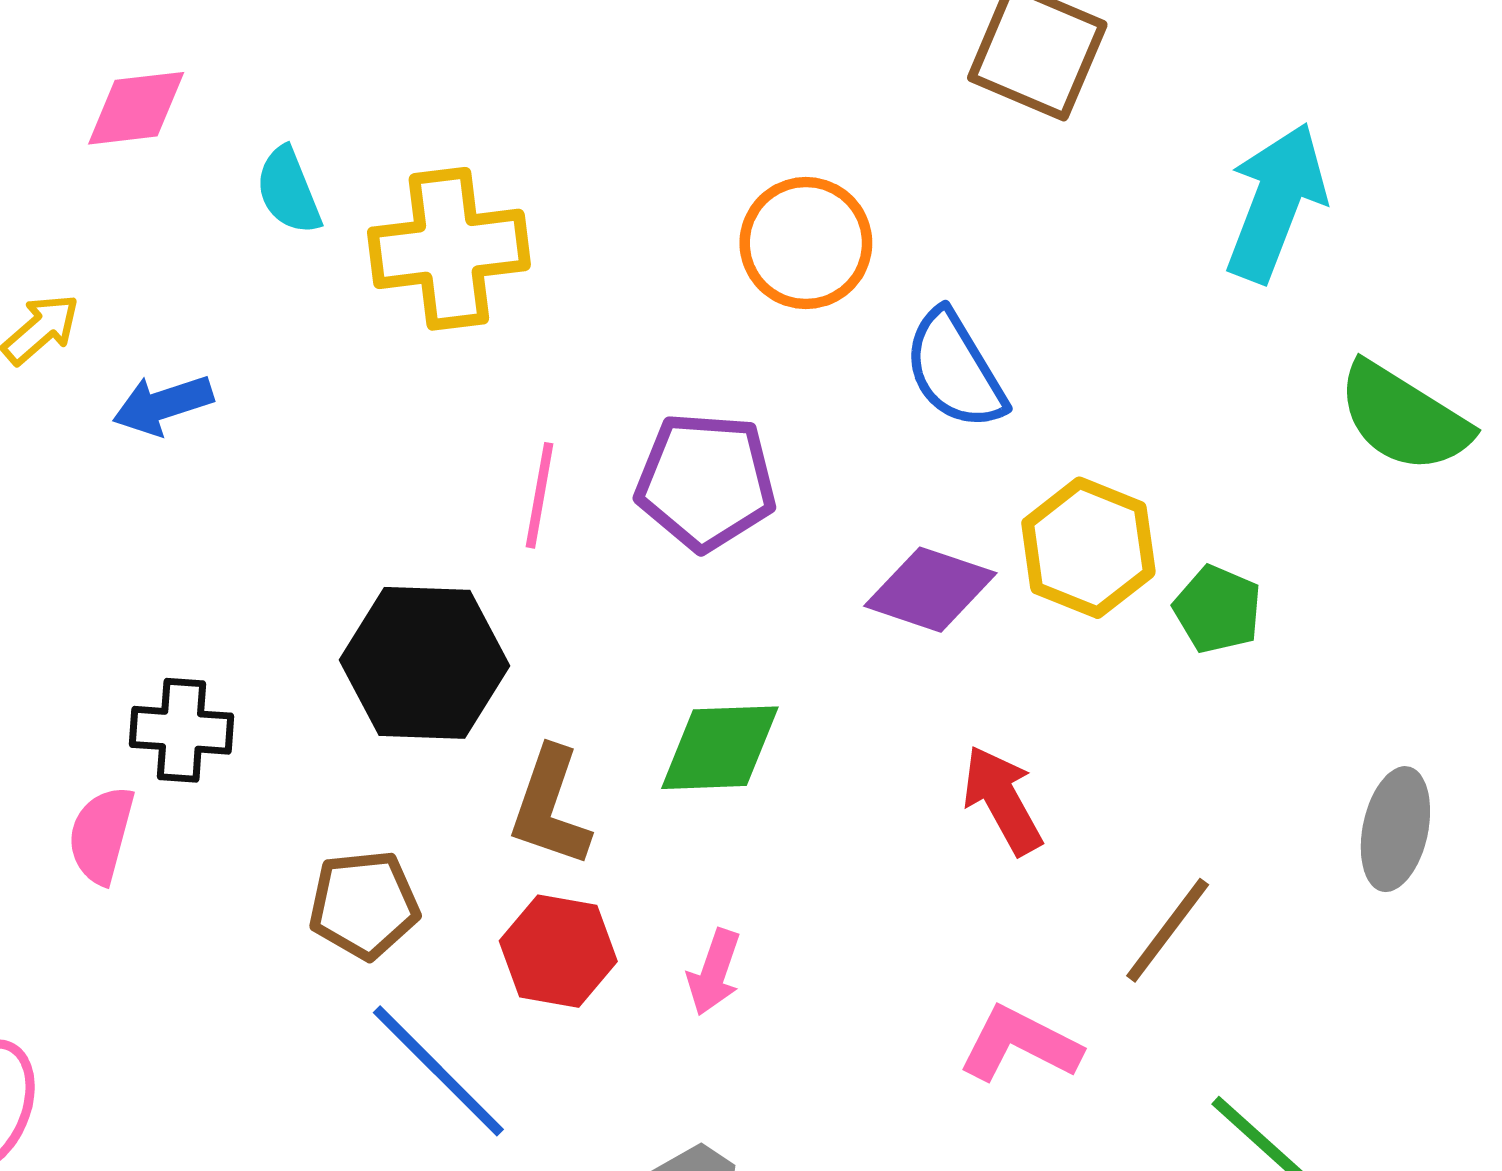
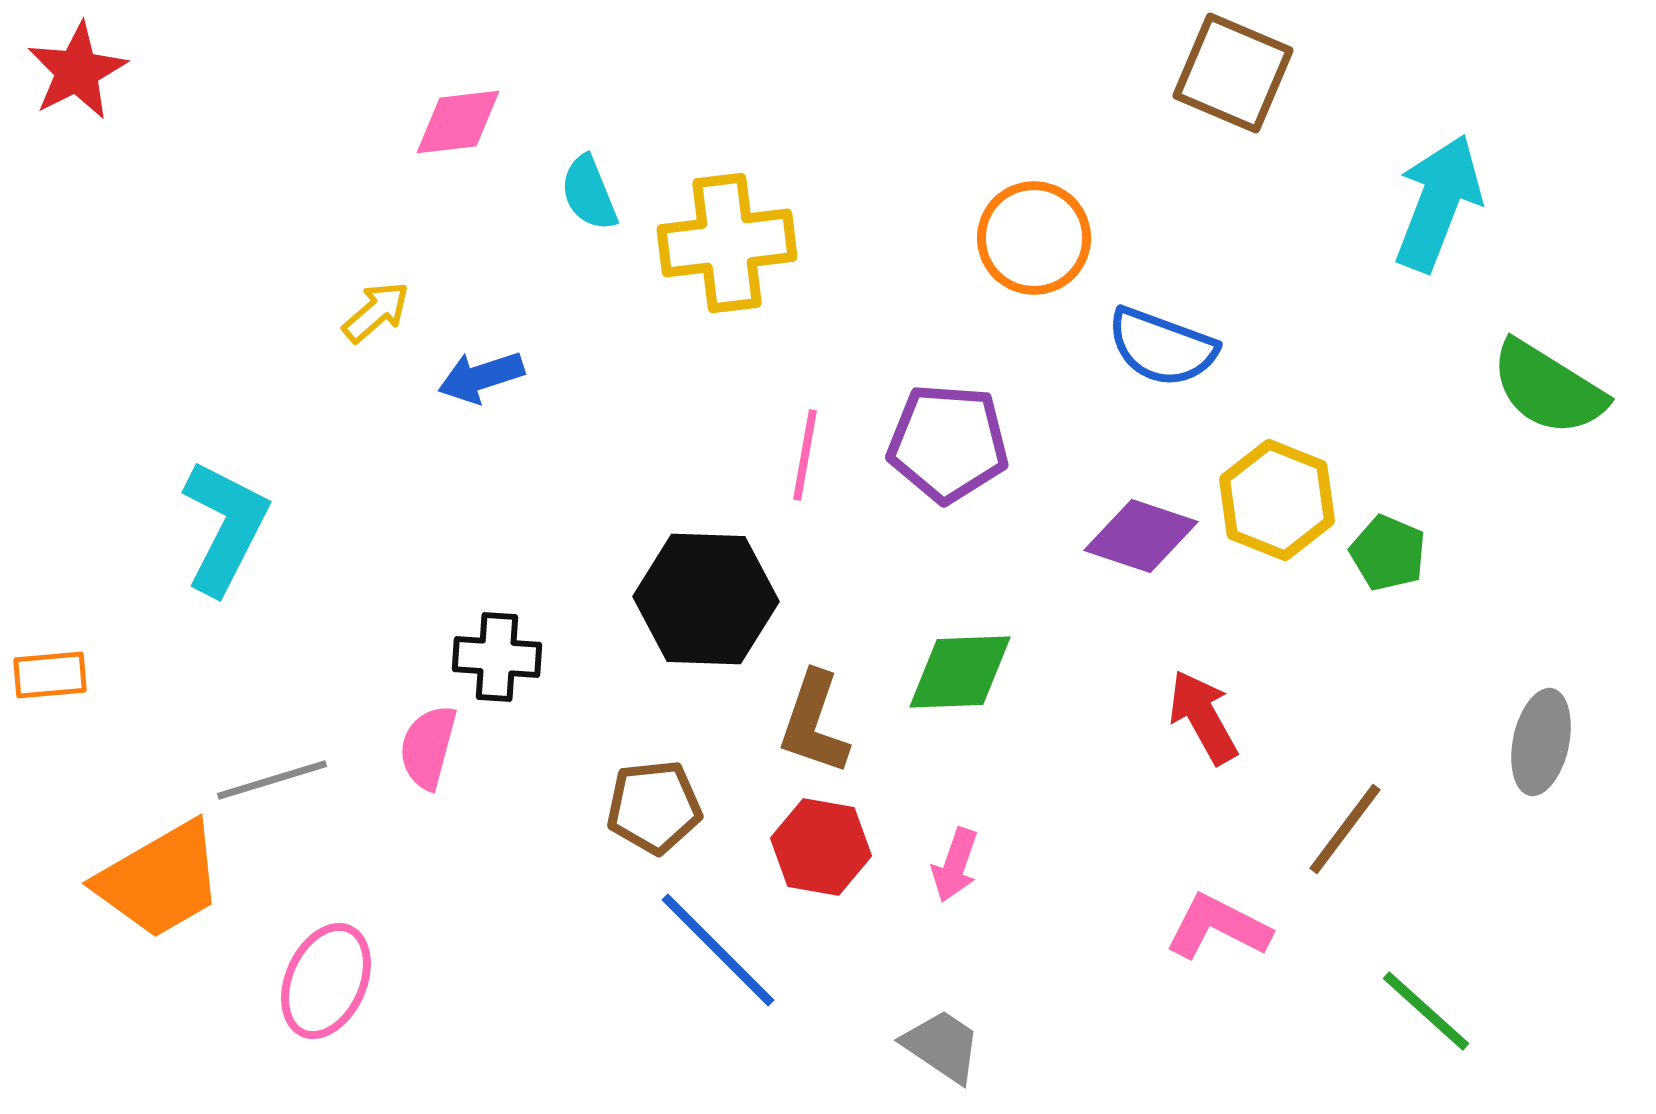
blue semicircle: (955, 370) -> (1162, 347), turned -39

